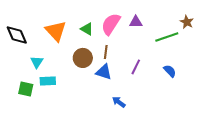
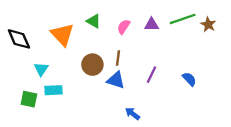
pink semicircle: (111, 24) -> (124, 27), size x0.6
green triangle: (87, 29) -> (94, 21), moved
green line: (167, 37) -> (183, 19), moved

